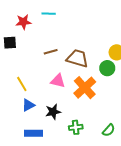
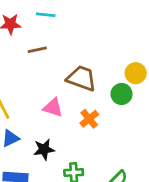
brown line: (51, 52) -> (37, 50), moved
orange cross: (85, 88) -> (89, 119), size x0.6

